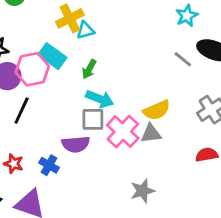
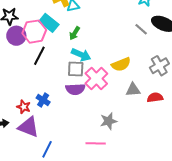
black line: (22, 111) -> (39, 56), moved
gray triangle: (151, 134) -> (133, 90), moved
purple semicircle: (76, 144) -> (75, 89), moved
red star: (14, 164) -> (24, 107), moved

